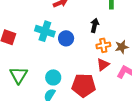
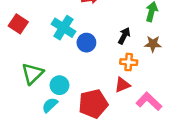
brown star: (122, 47) -> (153, 44), moved
green triangle: (19, 75) -> (32, 74), moved
red pentagon: (84, 85) -> (93, 104), turned -30

